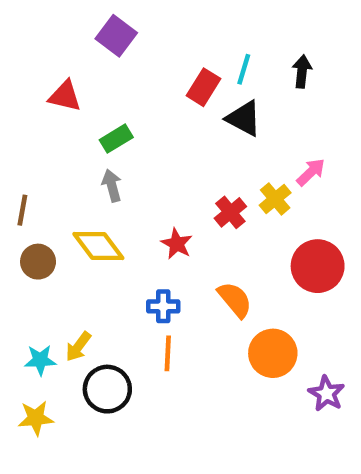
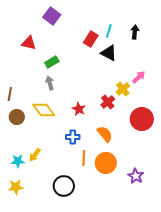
red cross: (230, 212) -> (108, 102), moved
orange line: (168, 353) -> (84, 158), moved
orange circle: (273, 353) -> (106, 163), moved
black circle: (107, 389) -> (64, 186), moved
purple star: (327, 394) -> (136, 176), moved

